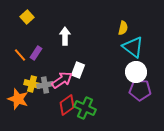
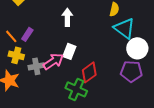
white arrow: (65, 36) -> (67, 17), moved
white circle: (136, 72) -> (137, 48), moved
yellow cross: (32, 84) -> (16, 55), moved
red diamond: (67, 105) -> (89, 72), moved

